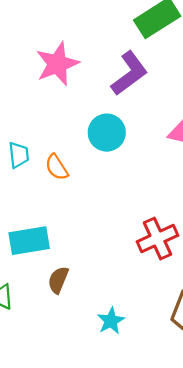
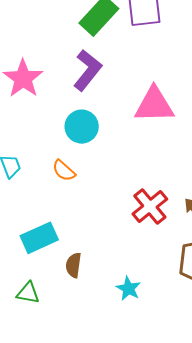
orange semicircle: (57, 167) -> (64, 171), moved

